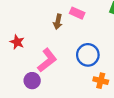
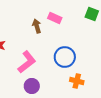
brown arrow: (58, 22) -> (37, 26), turned 152
purple circle: (32, 81) -> (32, 86), moved

